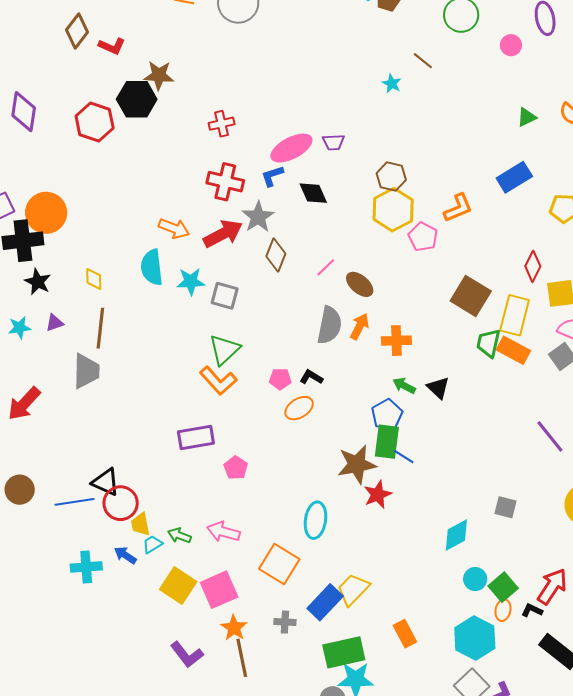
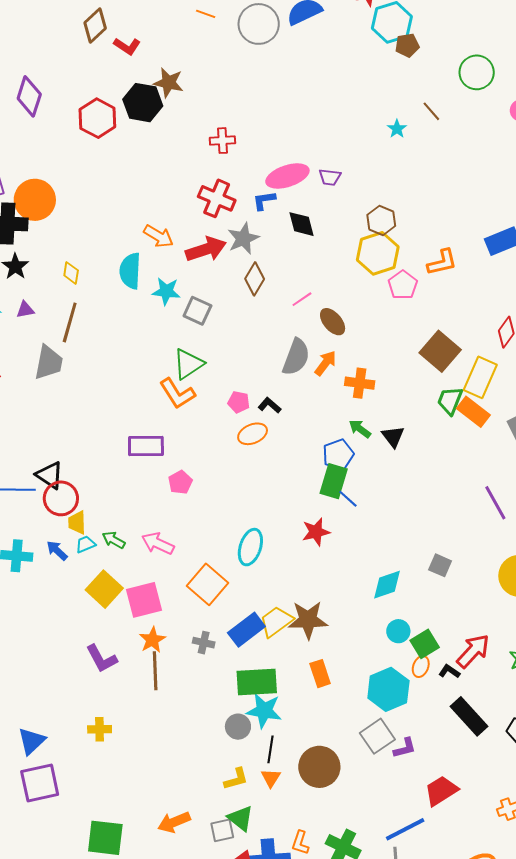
brown star: (357, 464) -> (308, 620), moved

